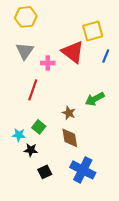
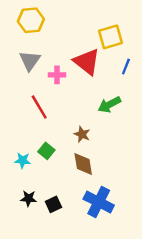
red line: (33, 90) -> (39, 107), turned -50
green arrow: (95, 99) -> (109, 105), moved
black star: (31, 150) -> (29, 198), moved

